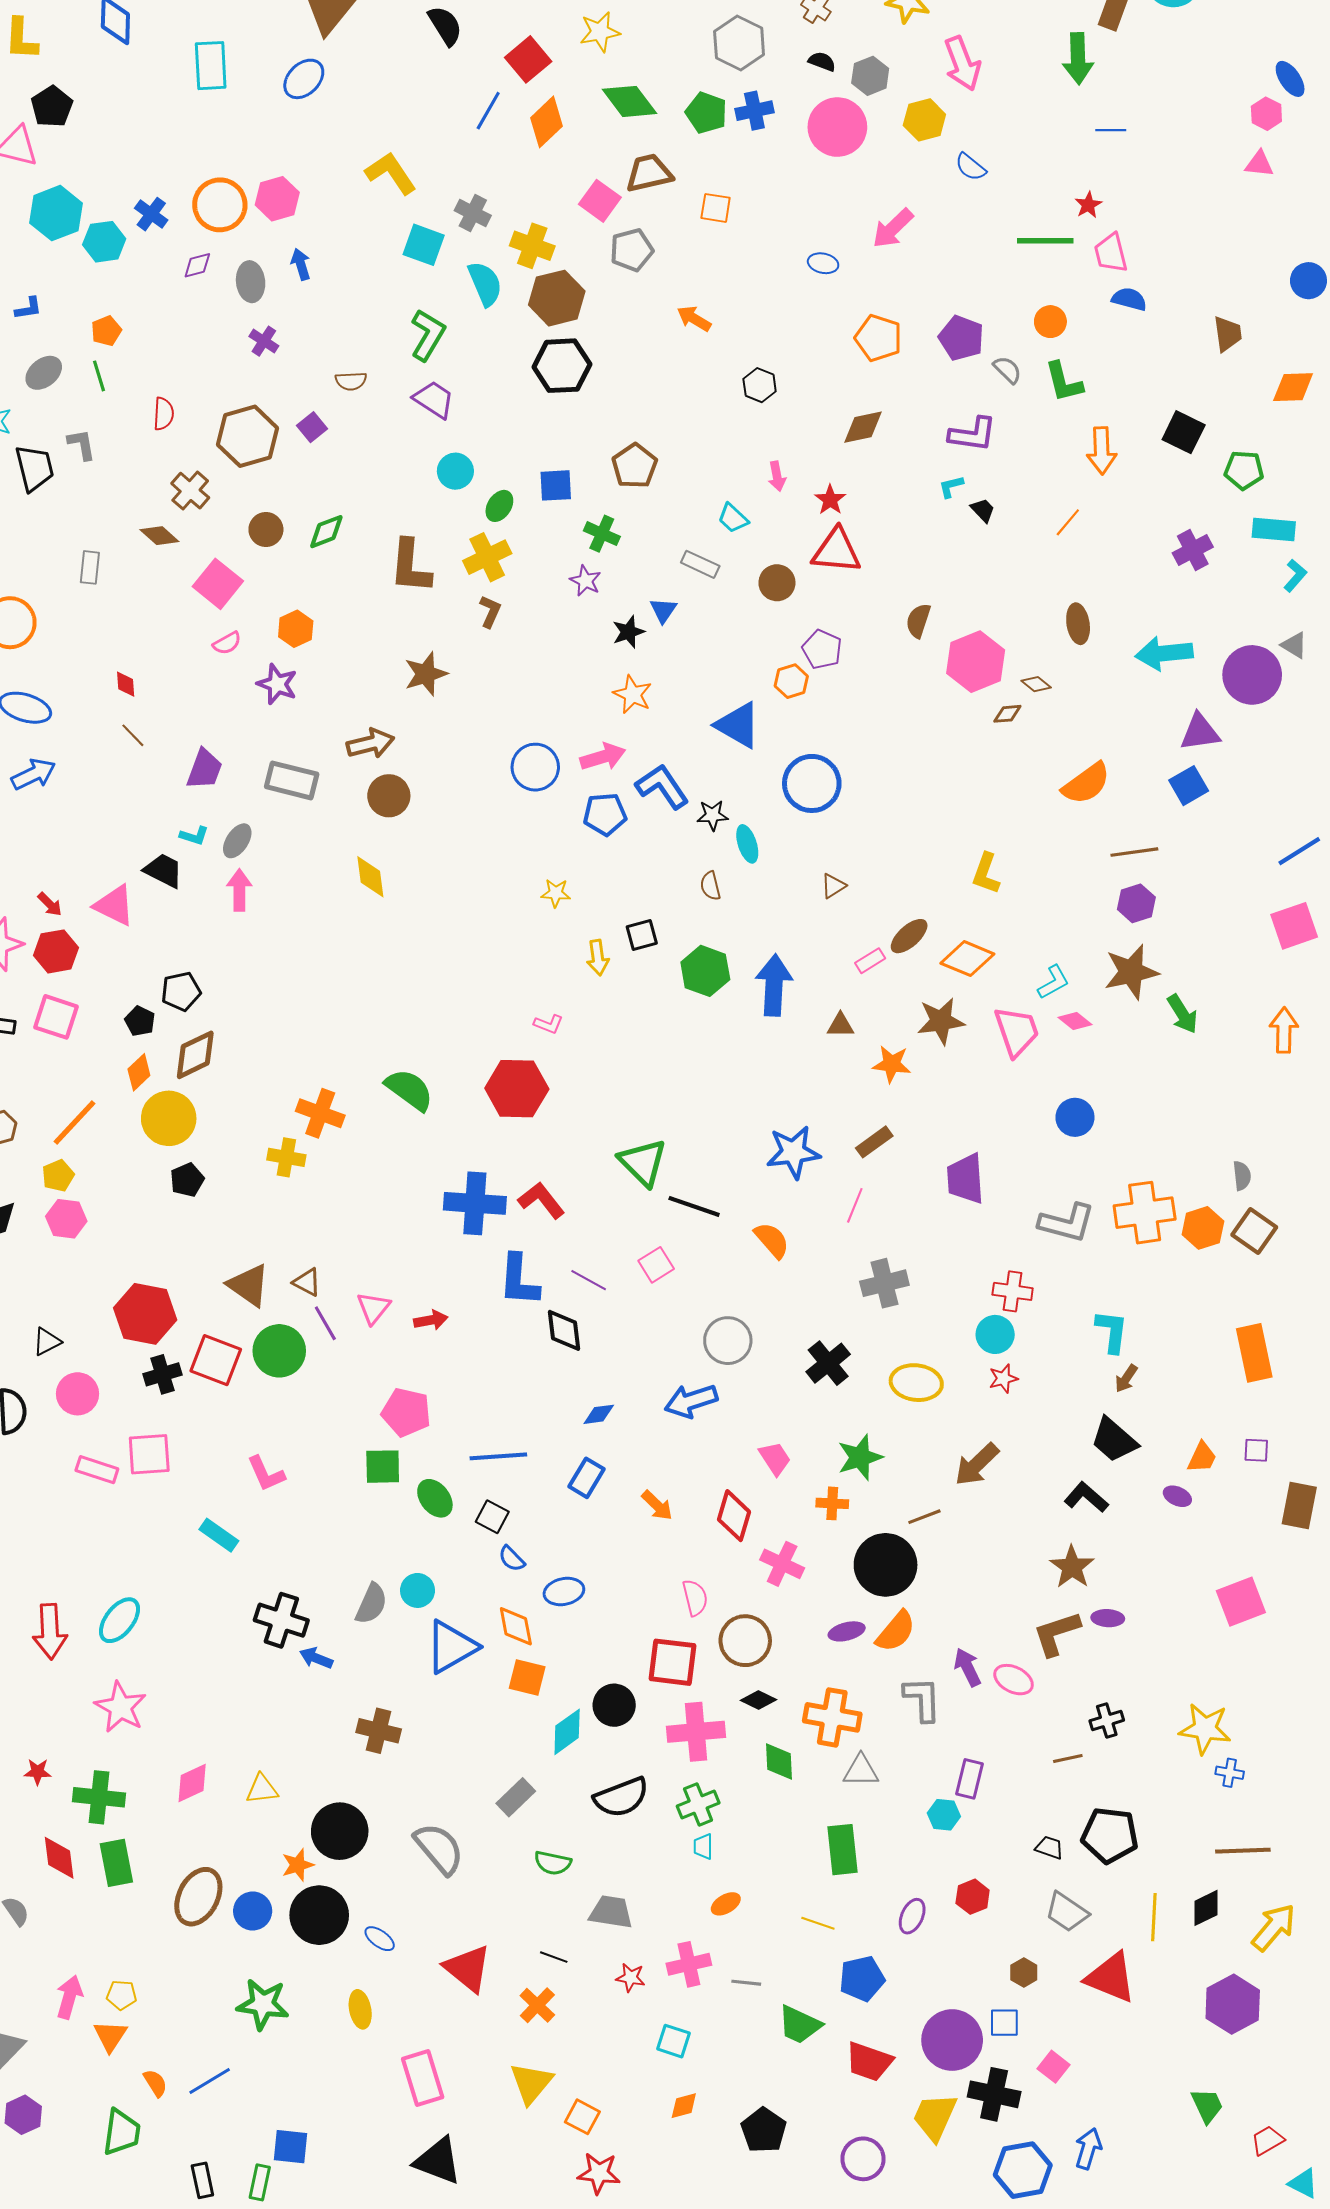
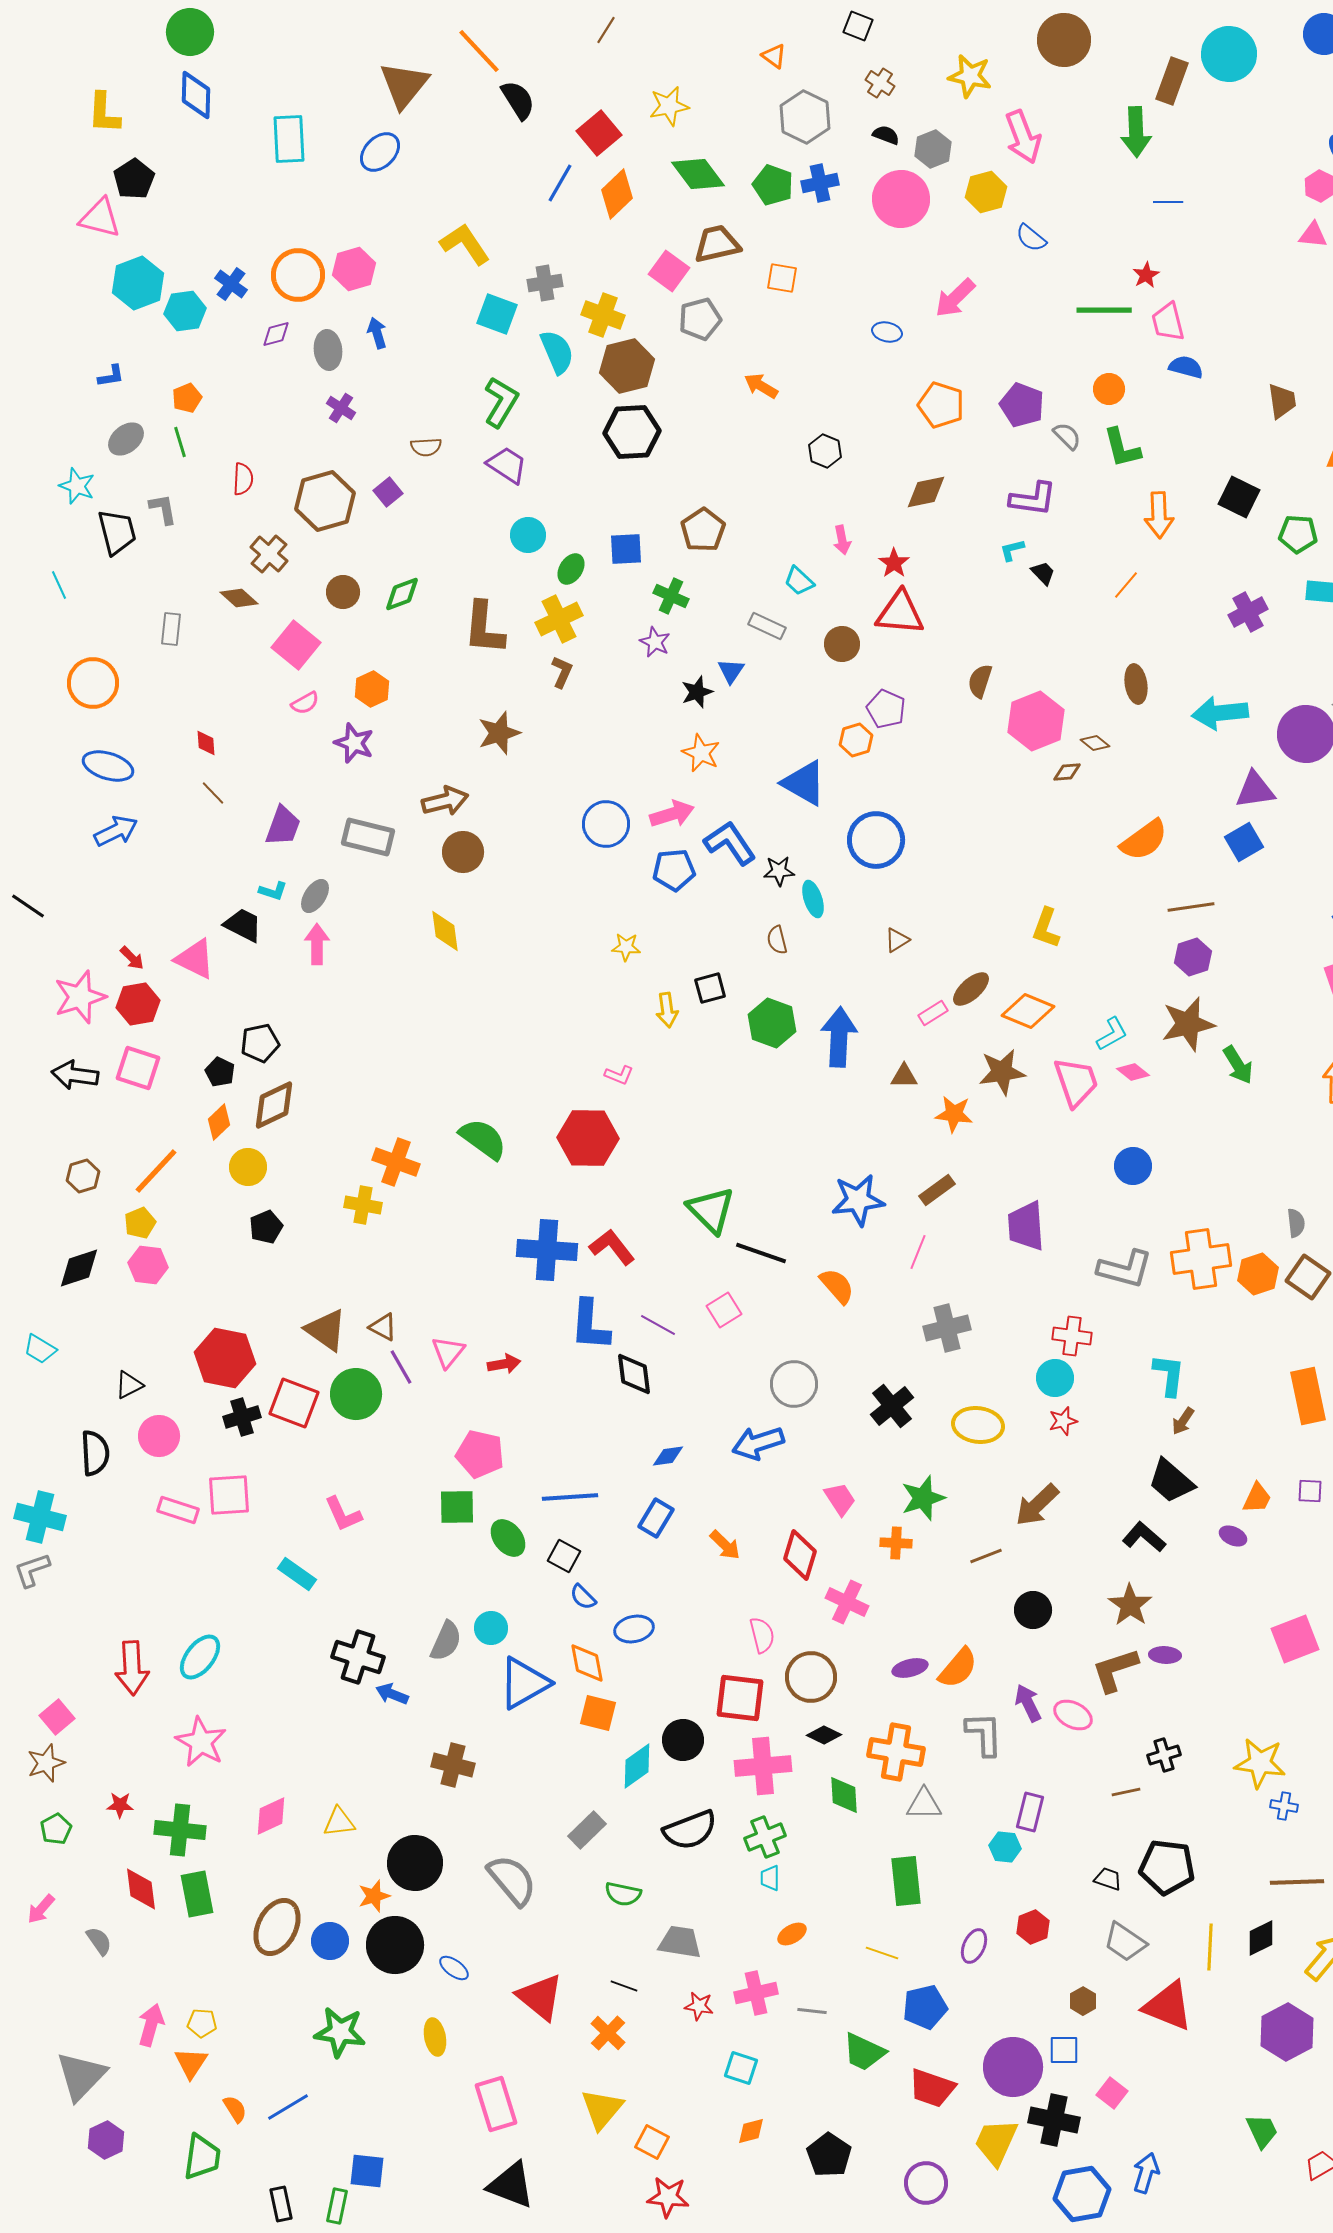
gray cross: (473, 213) -> (545, 283), turned -36
yellow circle: (169, 1118) -> (248, 1167), size x0.7
black circle: (886, 1565) -> (1033, 1610), moved, size x0.6

